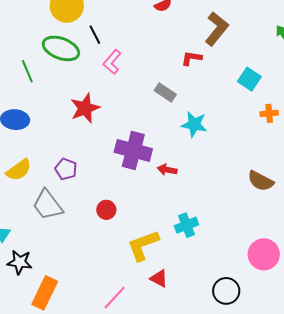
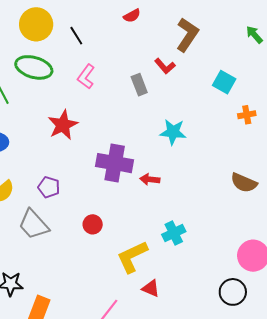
black line: (95, 35) -> (76, 36), moved
red L-shape: (192, 58) -> (165, 66), turned -135
gray rectangle: (165, 92) -> (139, 85), moved, turned 40
black circle: (226, 291) -> (233, 292), moved

